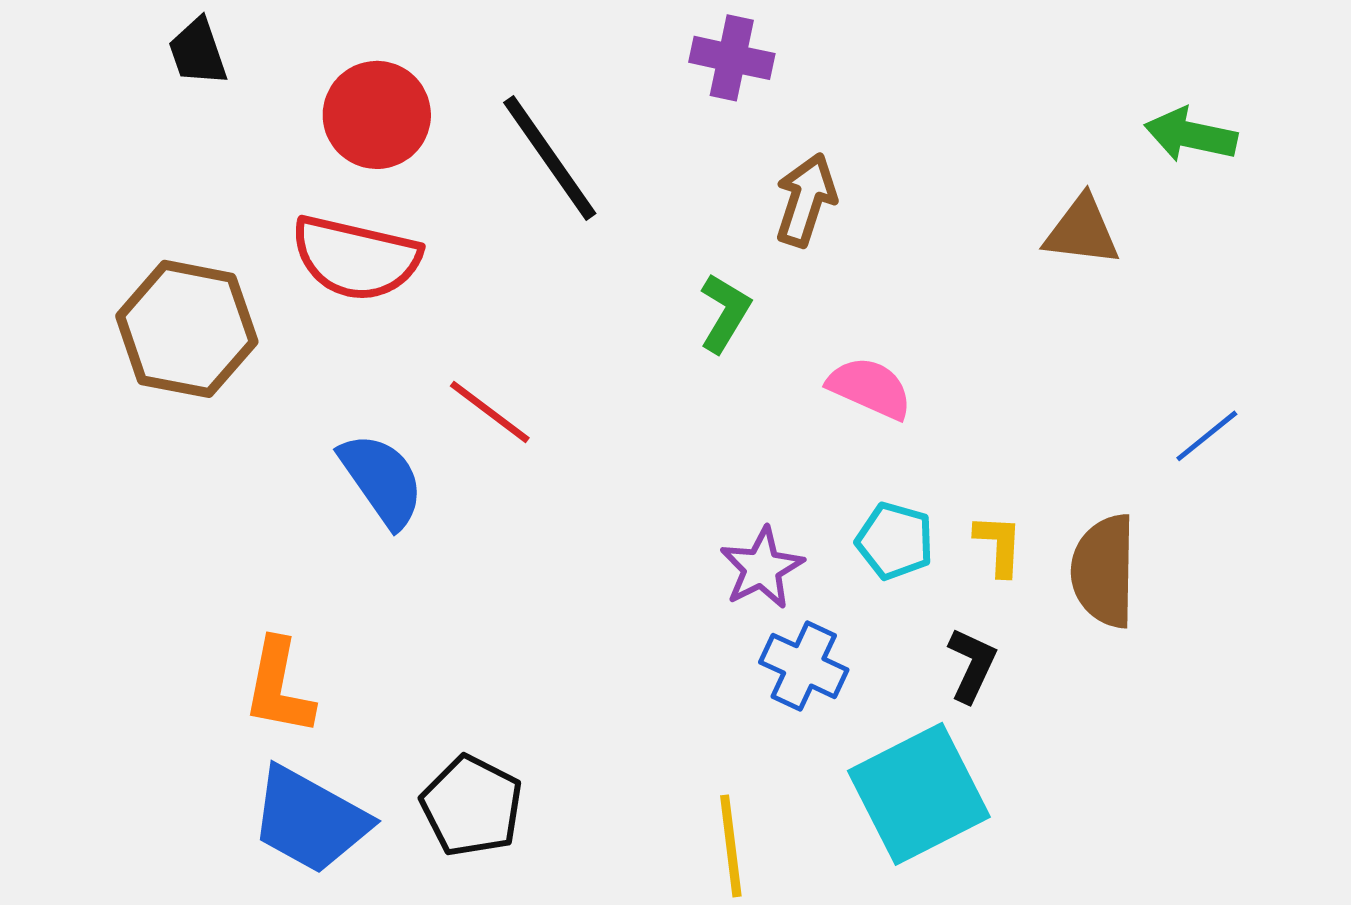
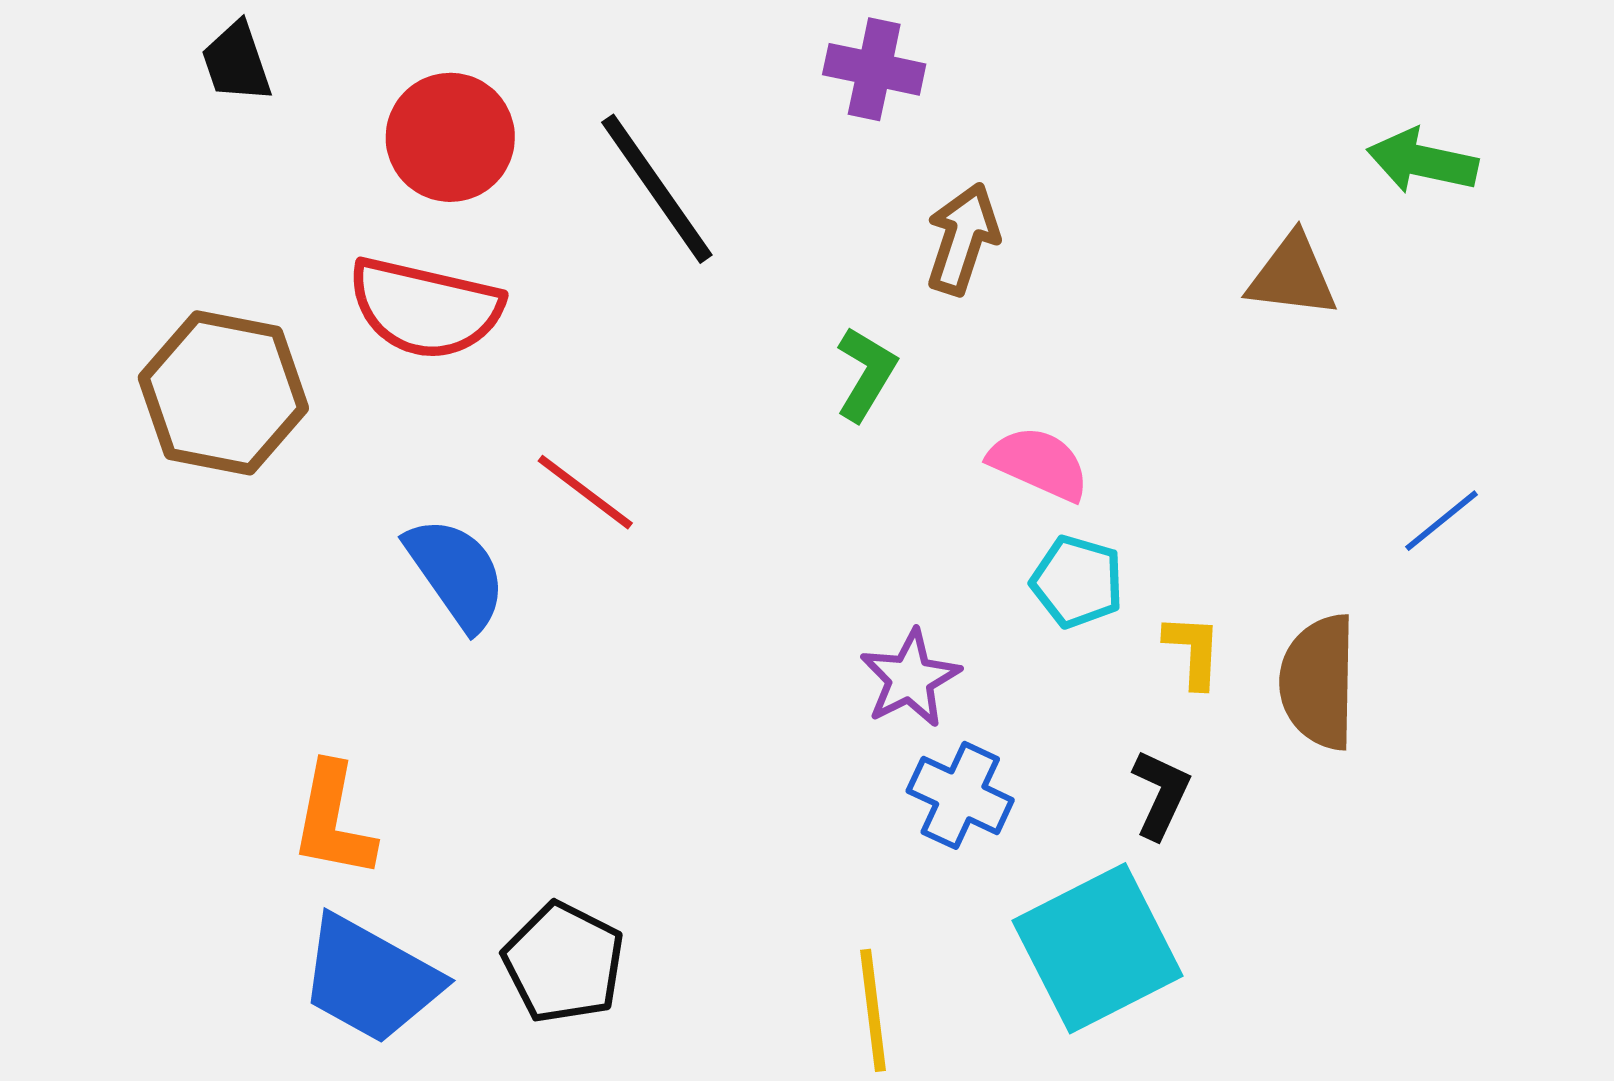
cyan pentagon: (895, 541) -> (1077, 582), moved

